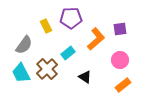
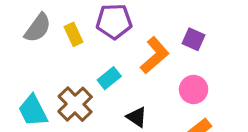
purple square: (120, 29) -> (194, 39), turned 32
gray semicircle: (24, 45) -> (38, 28), moved

